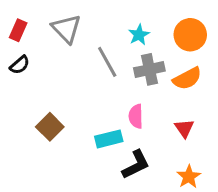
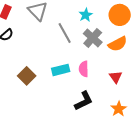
gray cross: (149, 69) -> (93, 38), turned -36
cyan rectangle: (109, 139) -> (61, 70), moved

